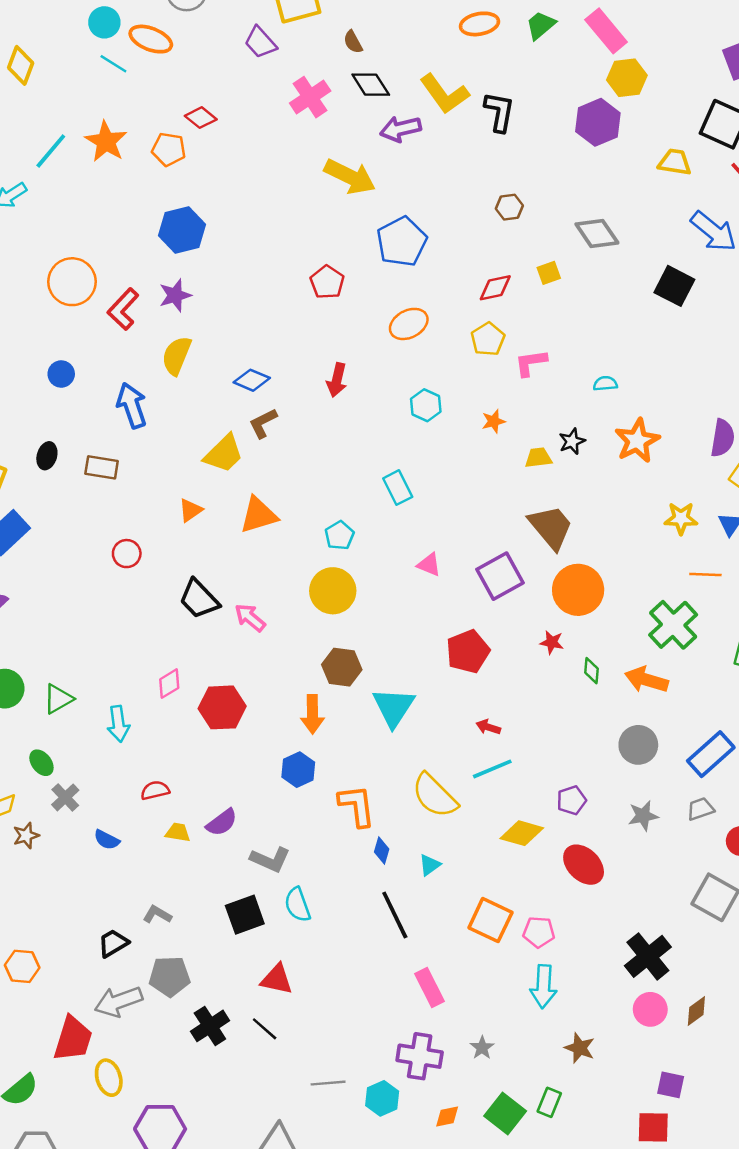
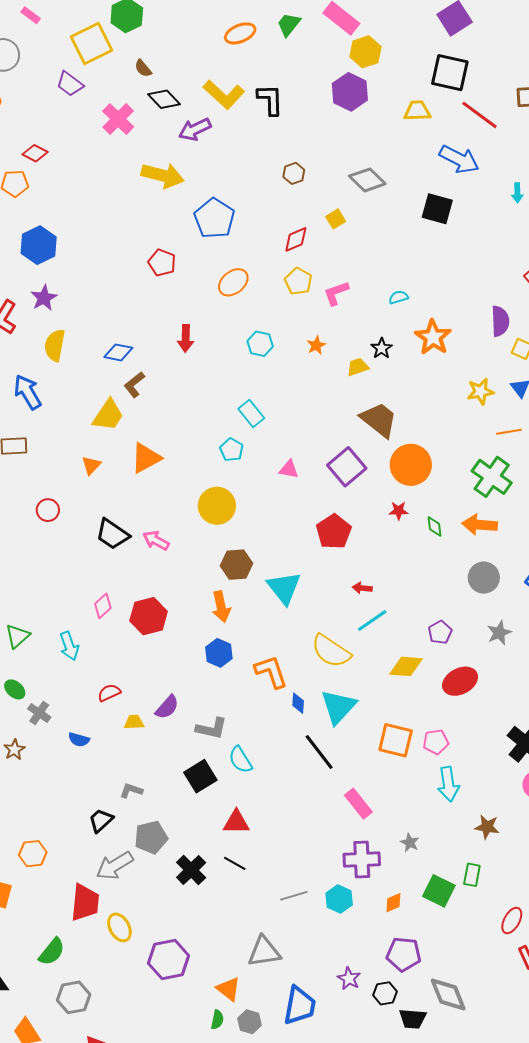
cyan pentagon: (339, 535) -> (232, 450), moved
cyan triangle: (430, 865) -> (338, 707), size x2.0
red ellipse: (584, 865) -> (460, 681), turned -60

